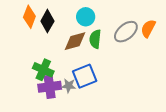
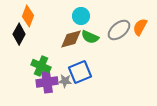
black diamond: (47, 21) -> (19, 34), moved
green semicircle: (95, 39) -> (90, 37), turned -72

